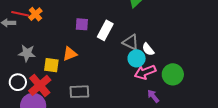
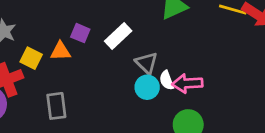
purple square: (82, 24) -> (80, 33), moved
pink arrow: (145, 72) -> (187, 83), moved
gray rectangle: (79, 92) -> (56, 106), turned 66

